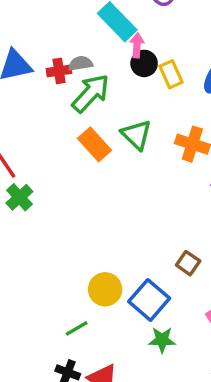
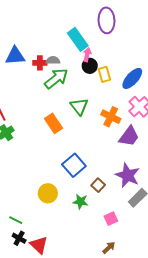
orange rectangle: (94, 144) -> (53, 123), moved
blue square: (149, 300) -> (74, 165), moved
green line: (77, 328) -> (16, 220), moved, turned 48
green star: (162, 340) -> (81, 202), moved

